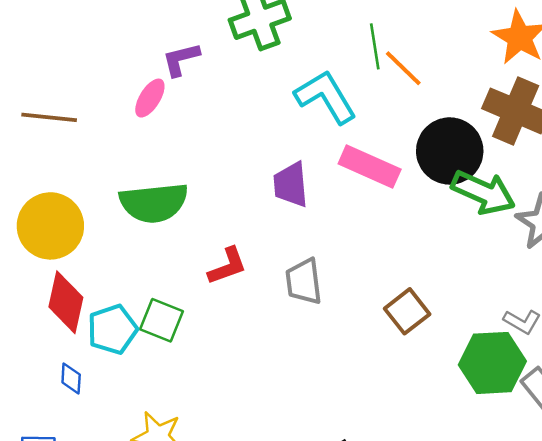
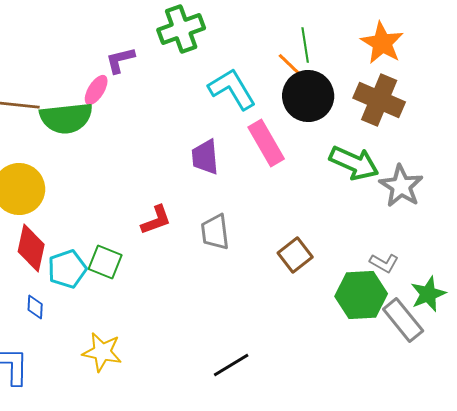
green line: (375, 46) -> (305, 45), moved
black circle: (450, 151) -> (308, 96), moved
pink rectangle: (370, 167) -> (266, 143), turned 36
green semicircle: (154, 203) -> (66, 118), moved

